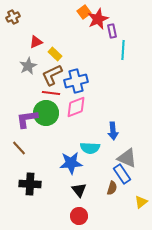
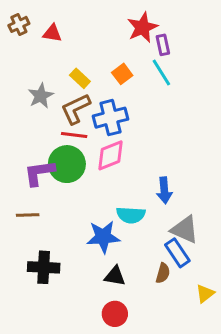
orange square: (84, 12) -> (122, 74), moved
red triangle: (36, 42) -> (52, 33), moved, turned 32
cyan line: (123, 50) -> (161, 72), moved, turned -36
brown line: (19, 148) -> (28, 215), turned -49
black triangle: (79, 190) -> (115, 276), turned -42

